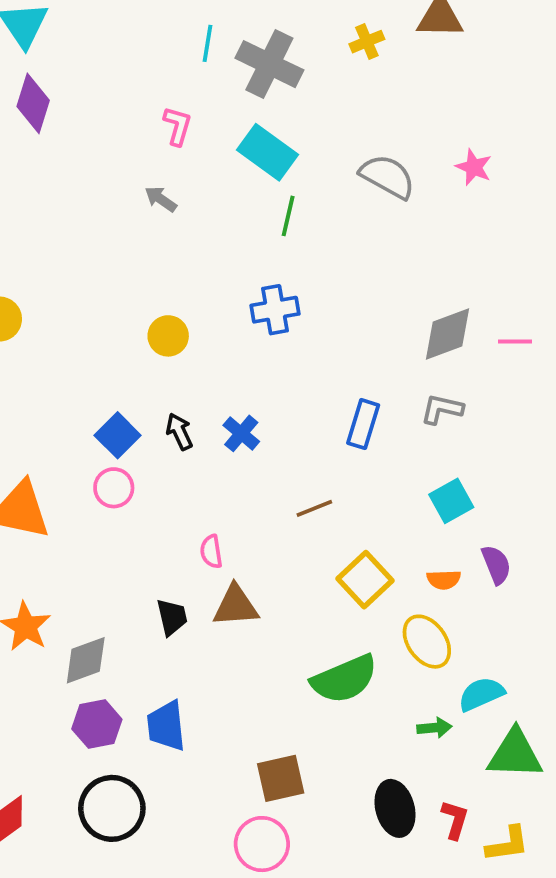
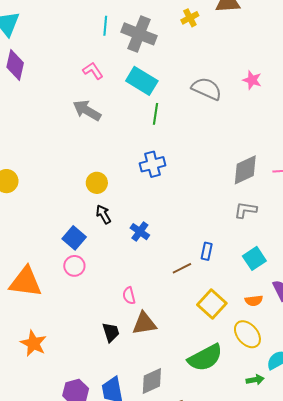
pink L-shape: (178, 126) -> (93, 71), turned -45
gray arrow: (161, 199) -> (87, 110), size x1.6
blue rectangle: (363, 424) -> (207, 251), moved, size x0.7
black arrow: (179, 432) -> (103, 214), moved
gray diamond: (86, 660) -> (152, 381), moved

